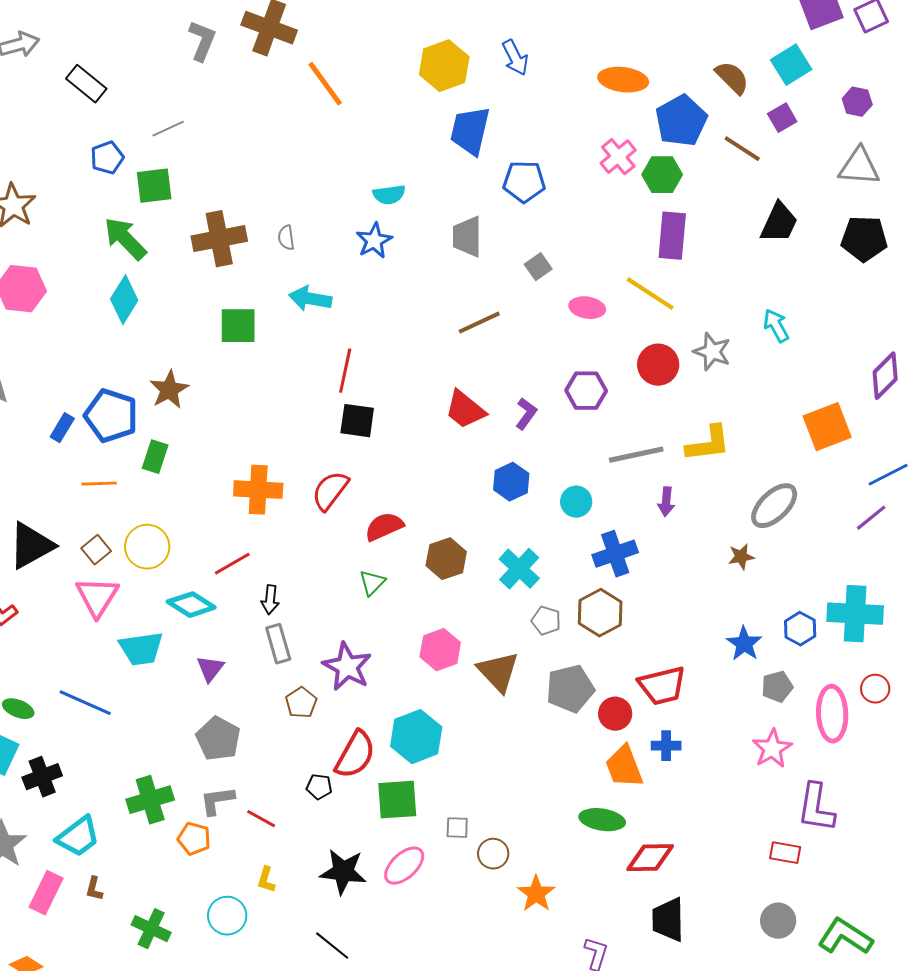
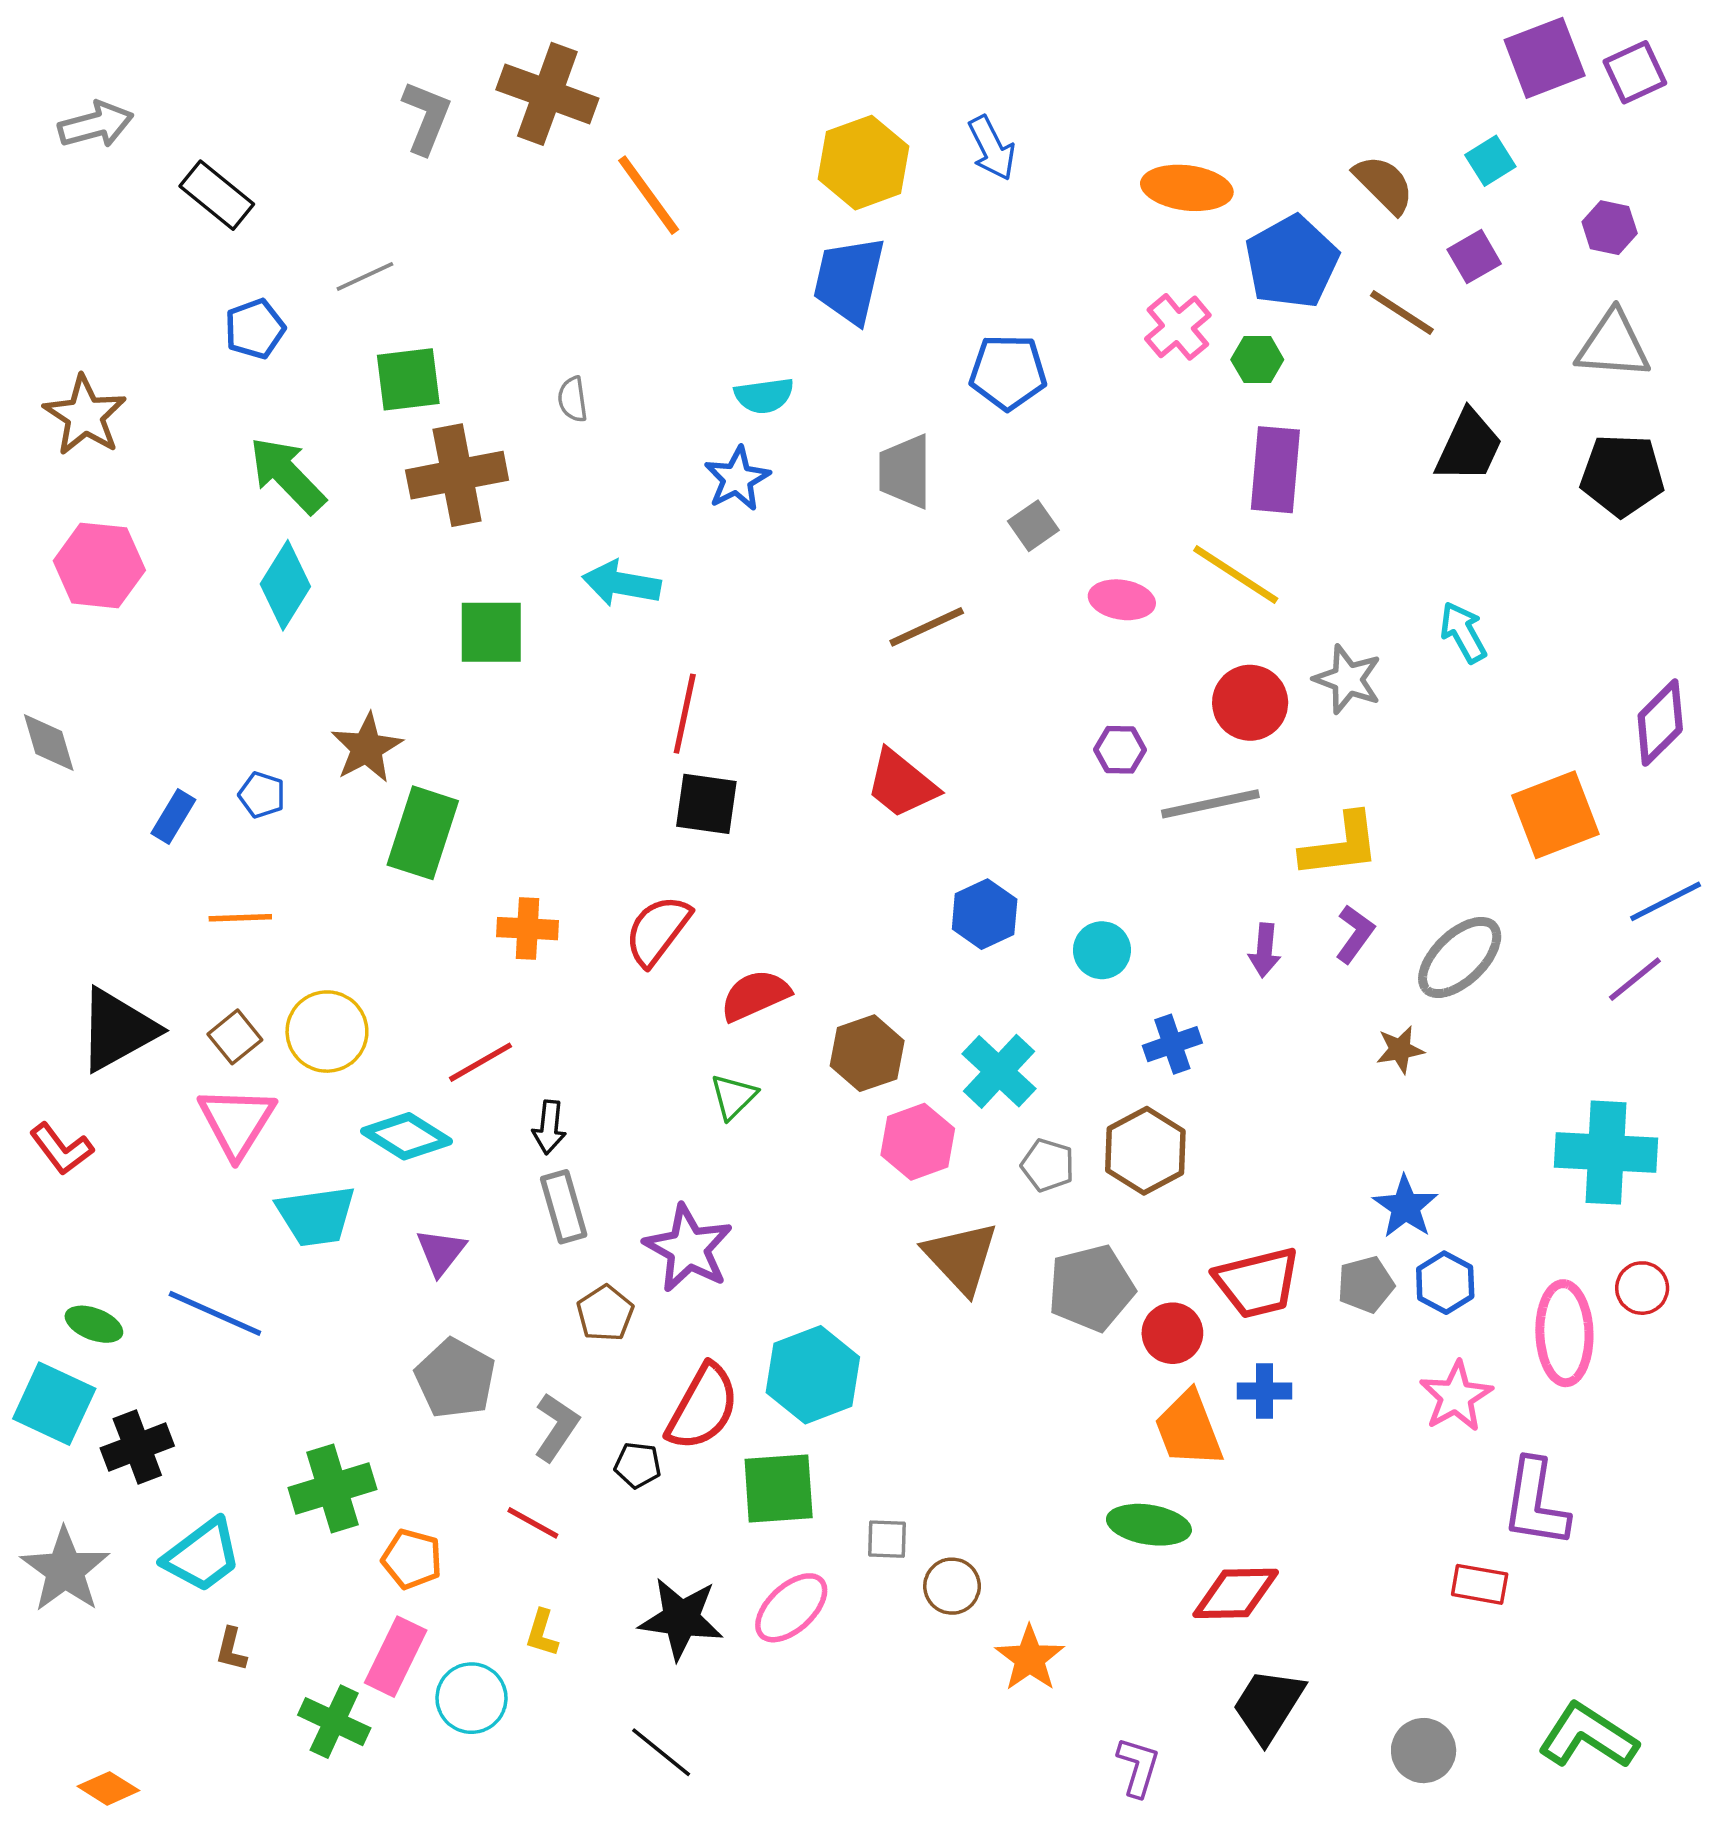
cyan square: (791, 65) -> (1490, 161), size x0.7
blue trapezoid: (470, 131) -> (849, 280), moved
green hexagon: (662, 175) -> (1257, 360), size x0.7
green square: (154, 186) -> (408, 379), moved
gray semicircle: (286, 238) -> (573, 399), moved
purple hexagon: (586, 391) -> (1120, 750), size x0.7
purple L-shape: (526, 414) -> (1355, 934), moved
blue pentagon: (111, 416) -> (262, 795), size x0.5
gray line: (636, 455) -> (1210, 804), moved
green rectangle: (155, 457) -> (423, 833), moved, size x1.5
orange cross: (258, 490) -> (527, 929), size x0.7
blue cross: (615, 554) -> (1172, 1044), size x0.7
blue hexagon: (800, 629) -> (1445, 1283), moved
pink hexagon: (440, 650) -> (918, 1142), moved
gray pentagon: (777, 687) -> (1366, 1284), moved
gray L-shape: (217, 801) -> (556, 1427), moved, turned 132
pink rectangle: (46, 893) -> (396, 1657), moved
black trapezoid: (668, 920) -> (1268, 1705), turned 33
gray circle: (778, 921) -> (1424, 1751), moved

